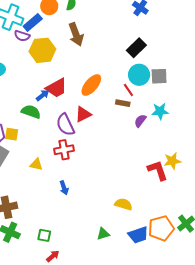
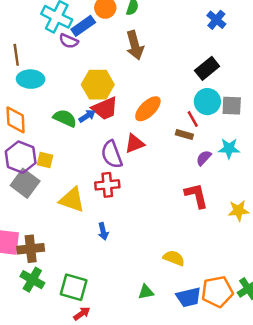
yellow hexagon: (42, 50) -> (98, 85), moved
green semicircle: (31, 112) -> (65, 118), moved
yellow triangle: (36, 164) -> (72, 200), size x1.6
red L-shape: (158, 170) -> (196, 196), moved
green square: (44, 235) -> (74, 287), size x1.6

